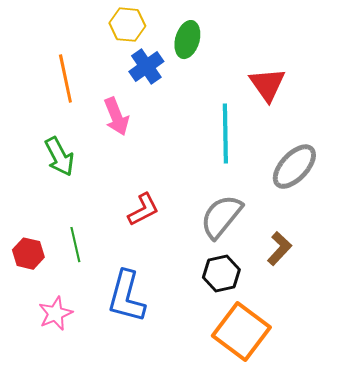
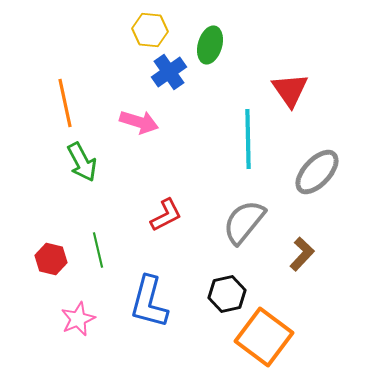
orange line: (65, 79) -> (65, 103), moved
pink arrow: (116, 117) -> (139, 122), turned -51
black hexagon: (221, 274) -> (227, 294), moved

